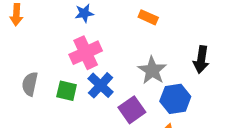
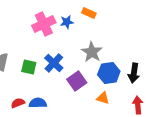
blue star: (84, 13) -> (67, 22), moved
pink cross: (86, 53) -> (44, 24), moved
black arrow: (201, 59) -> (134, 73), moved

